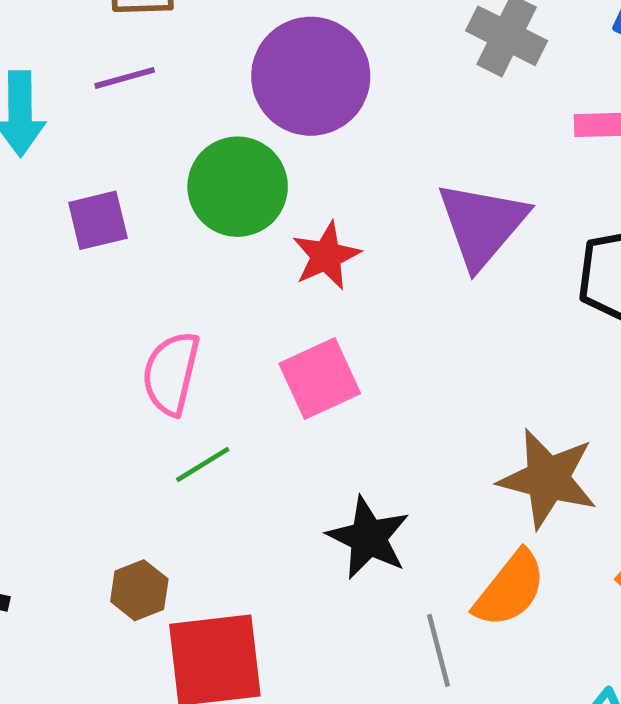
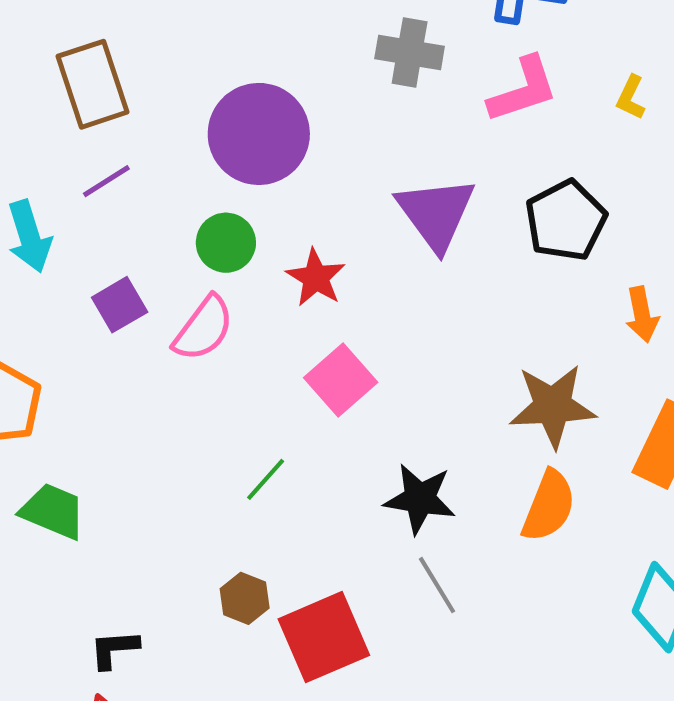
green circle: (238, 187) -> (226, 243), size x0.7
pink semicircle: (171, 373) -> (203, 328), moved, turned -140
gray line: (438, 650) -> (437, 585), moved

